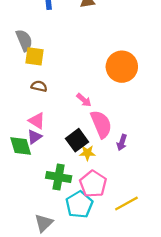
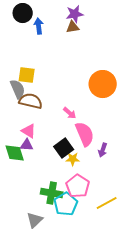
gray semicircle: (24, 40) -> (18, 89), moved
brown semicircle: (39, 86) -> (31, 101), size x1.6
purple triangle: (34, 137) -> (27, 145), turned 40
green cross: (59, 177) -> (52, 193), moved

